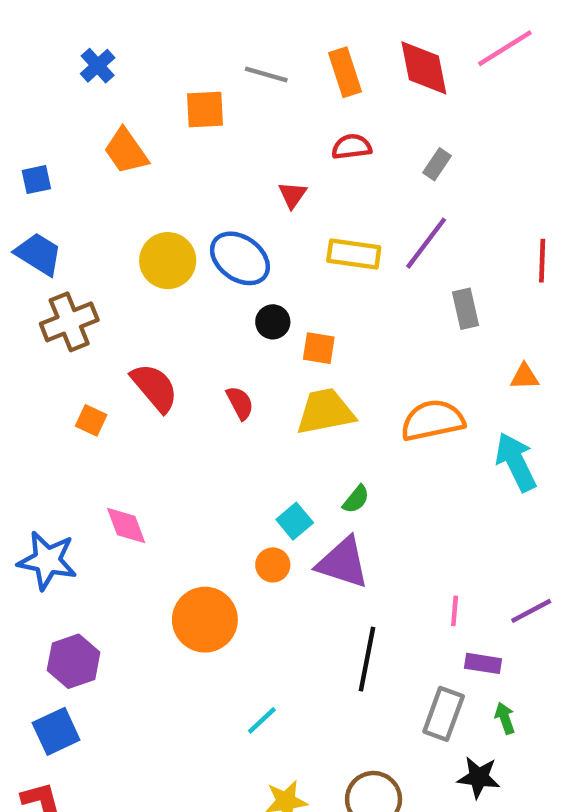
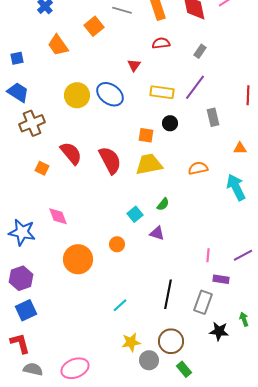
orange square: (205, 109) -> (94, 26), turned -36
black circle: (273, 322) -> (170, 123), moved
red semicircle: (240, 403) -> (110, 160), size x1.8
orange semicircle: (433, 420) -> (198, 168), size x0.7
purple triangle: (343, 563) -> (157, 233), size x0.6
orange circle: (273, 565) -> (117, 244), moved
orange circle: (205, 620) -> (78, 259), moved
black line: (367, 659) -> (168, 294), moved
purple hexagon: (74, 661) -> (21, 278), moved
green arrow: (505, 718) -> (244, 319), moved

